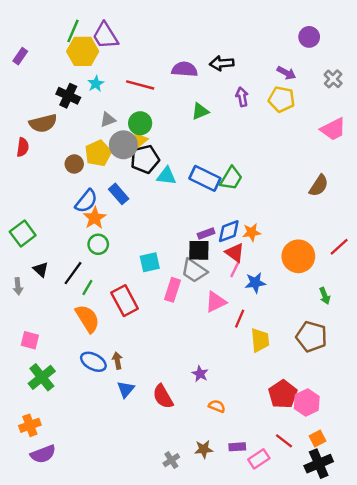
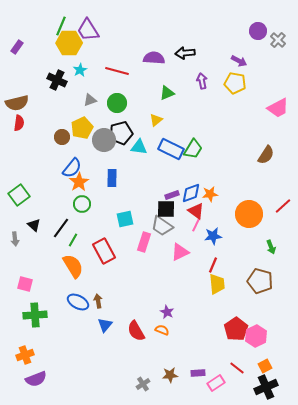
gray cross: (333, 79) -> (278, 40), moved
brown semicircle: (43, 123) -> (17, 103), moved
yellow triangle: (140, 140) -> (156, 120), moved
gray circle: (123, 145) -> (104, 140), moved
blue rectangle: (119, 194) -> (112, 178), moved, turned 42
red line: (240, 319) -> (213, 265), moved
green cross: (42, 377) -> (35, 315), turned 35
orange semicircle: (217, 406) -> (162, 330), moved

